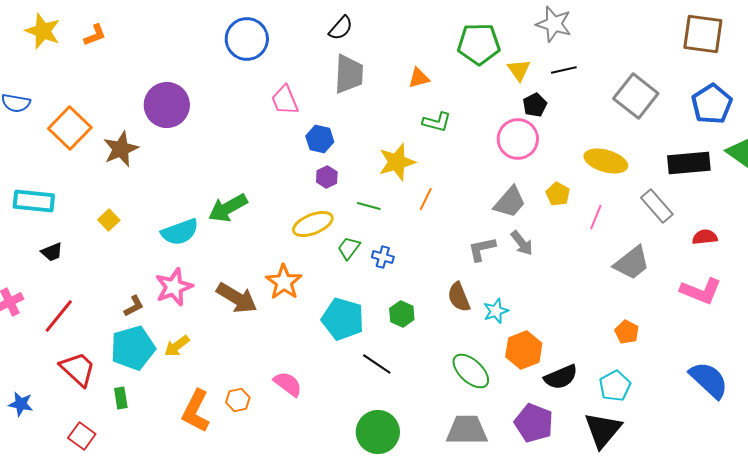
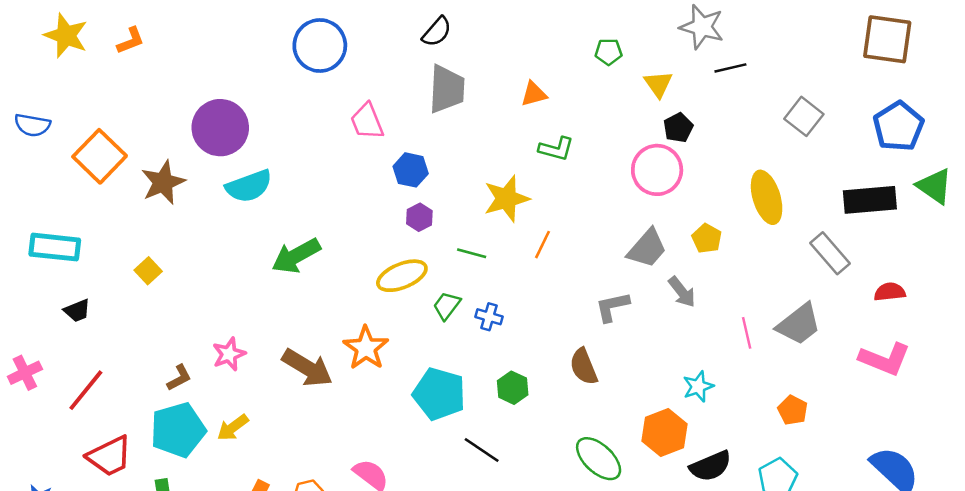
green pentagon: (479, 44) -> (609, 52), size x0.5
black line: (564, 70) -> (730, 68), moved
gray square: (636, 96) -> (804, 116), size x0.7
yellow ellipse: (606, 161) -> (767, 197), turned 57
pink line: (596, 217) -> (747, 333), moved, turned -35
cyan semicircle: (180, 232) -> (249, 186), moved
gray arrow: (522, 243) -> (682, 292), moved
pink star: (174, 287) -> (229, 354), size x0.7
cyan star: (496, 311) -> (698, 386), moved
red trapezoid: (78, 369) -> (110, 456), turned 111

